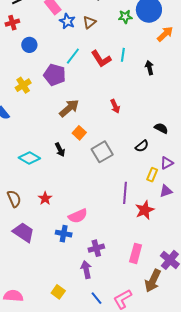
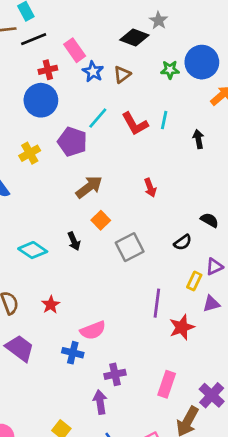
red cross: (12, 23) -> (48, 70), moved
blue circle: (29, 45) -> (41, 100), size x1.6

